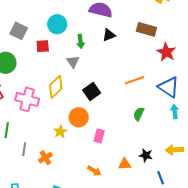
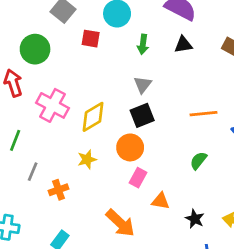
gray triangle: (73, 62) -> (143, 85), moved
yellow diamond: (56, 87) -> (93, 117), moved
orange circle: (79, 117) -> (130, 147), moved
orange triangle: (125, 164) -> (160, 201), moved
orange arrow: (94, 171) -> (120, 223), size x1.6

